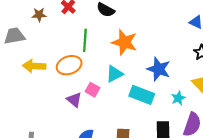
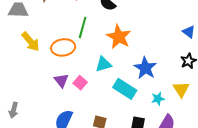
yellow arrow: (34, 66) -> (31, 42), turned -145
pink square: (92, 90) -> (80, 83), moved

